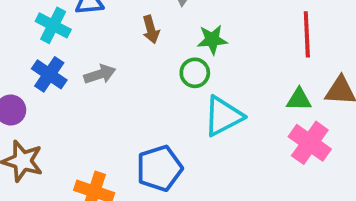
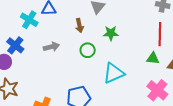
green circle: (195, 73) -> (88, 50), moved
blue cross: (49, 74) -> (15, 45), moved
green triangle: (299, 99) -> (153, 58), moved

